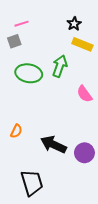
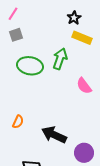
pink line: (21, 24) -> (13, 14), moved, turned -40
purple circle: (84, 153) -> (84, 153), moved

